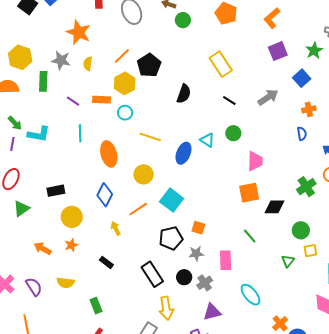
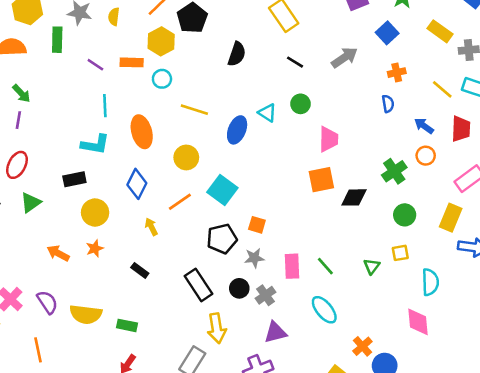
cyan L-shape: (39, 134) -> (95, 144), moved
green circle: (301, 230) -> (405, 215), moved
green line: (250, 236) -> (325, 266), moved
yellow semicircle: (66, 283) -> (86, 314), moved, size x1.4
green rectangle: (96, 306) -> (127, 325), turned -56

